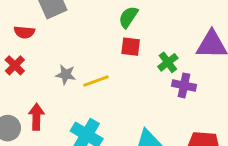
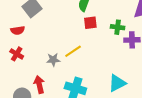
green cross: (168, 62) -> (118, 27), turned -32
gray star: (66, 75) -> (53, 60), moved

